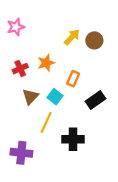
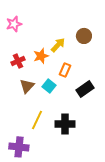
yellow arrow: (72, 37) -> (58, 45), moved
yellow line: (46, 122) -> (37, 120), moved
purple cross: (21, 153) -> (19, 147), moved

